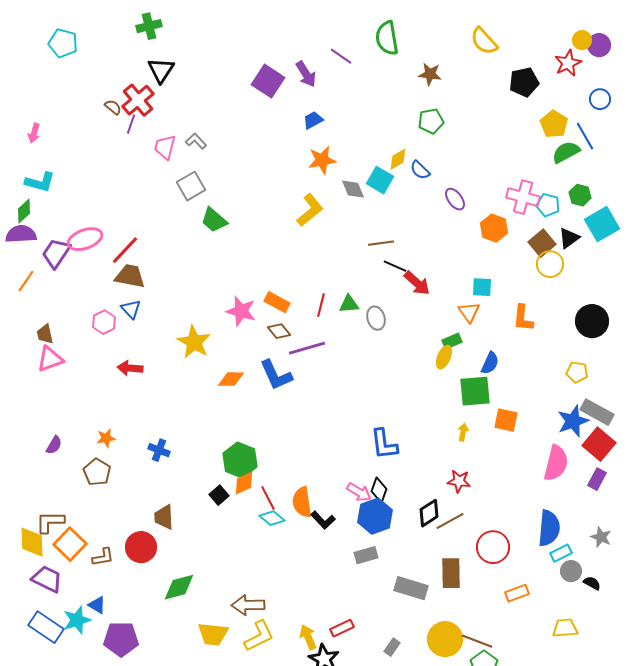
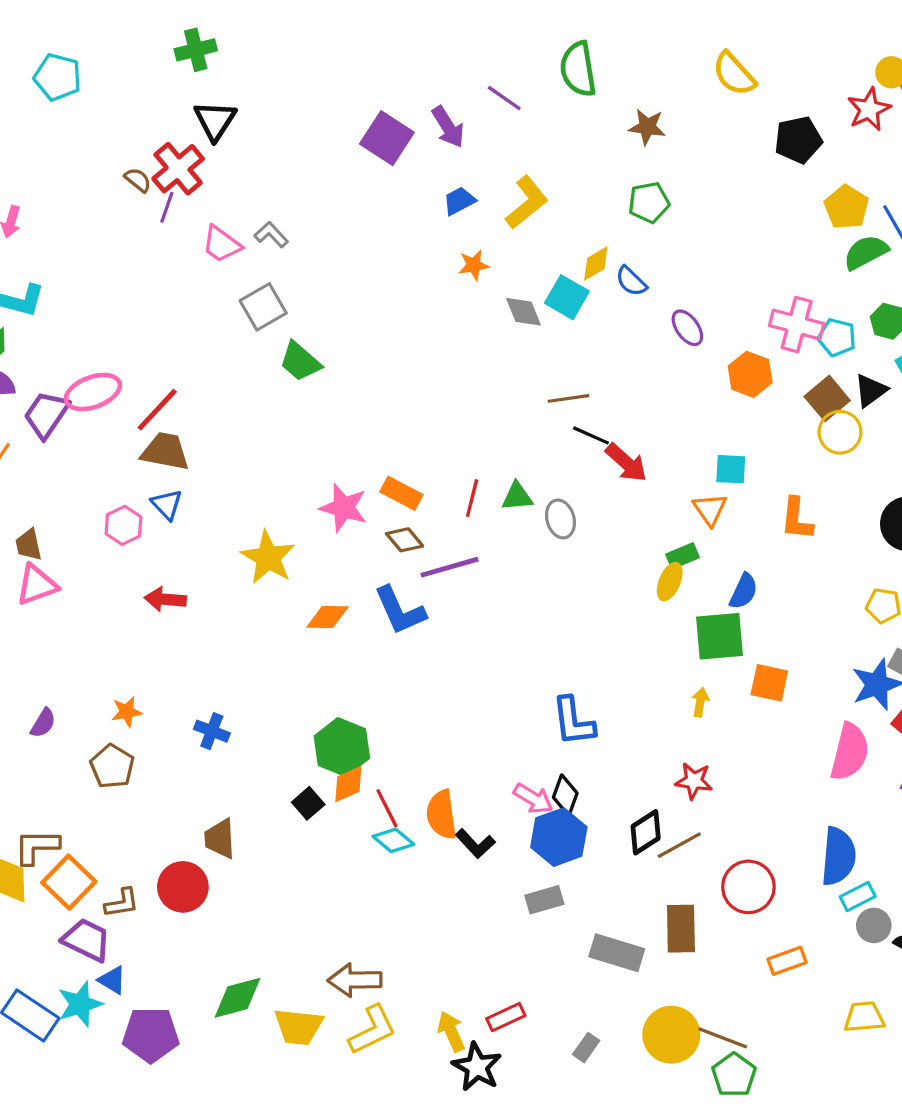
pink trapezoid: (165, 147) -> (221, 244), turned -68
orange star: (322, 160) -> (474, 265), size x0.7
yellow L-shape: (310, 210) -> (527, 202), moved
purple trapezoid: (47, 579) -> (86, 940), moved
green diamond: (179, 587) -> (238, 998), moved

